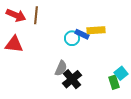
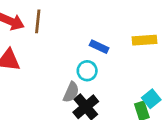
yellow rectangle: (96, 30) -> (145, 40), moved
cyan circle: (72, 38) -> (87, 71), moved

